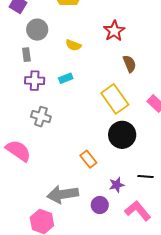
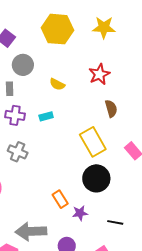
purple star: (117, 185) -> (80, 213), moved

